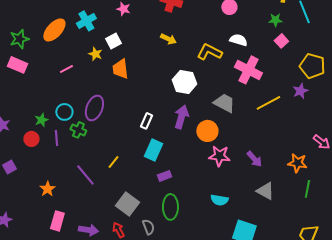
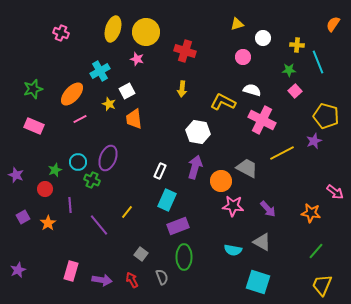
orange ellipse: (54, 30) -> (72, 94), moved
yellow arrow: (168, 39) -> (182, 89), turned 70
pink rectangle: (17, 65) -> (34, 126), moved
gray trapezoid: (224, 103) -> (247, 168), moved
purple line: (56, 138) -> (70, 205), moved
purple rectangle: (164, 176) -> (178, 226), size x1.5
orange star: (47, 189) -> (48, 223), moved
green line: (307, 189) -> (316, 251), moved, turned 30
gray triangle: (265, 191) -> (262, 242), moved
gray square: (127, 204) -> (141, 254), size x0.6

